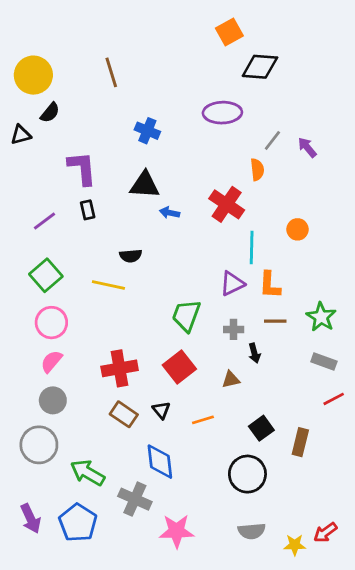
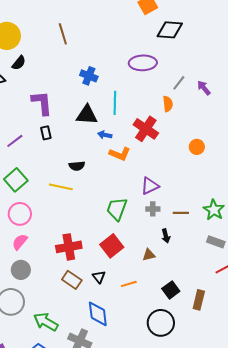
cyan line: (252, 247) -> (115, 103), moved
orange L-shape: (270, 285) -> (120, 154), moved, turned -70
gray cross: (234, 329) -> (153, 209), moved

